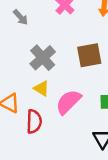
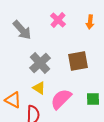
gray arrow: (21, 17) -> (22, 30), size x1.5

